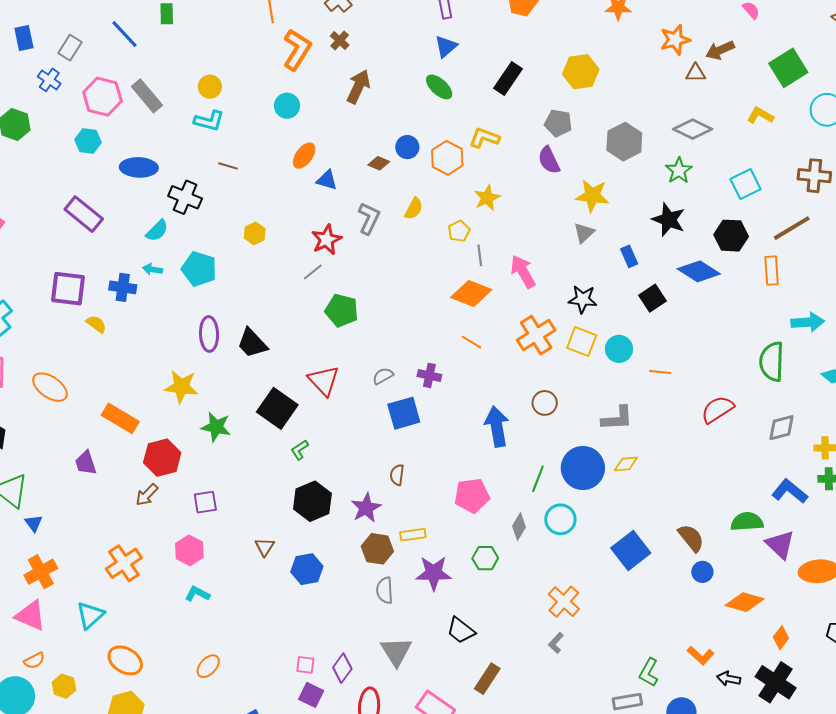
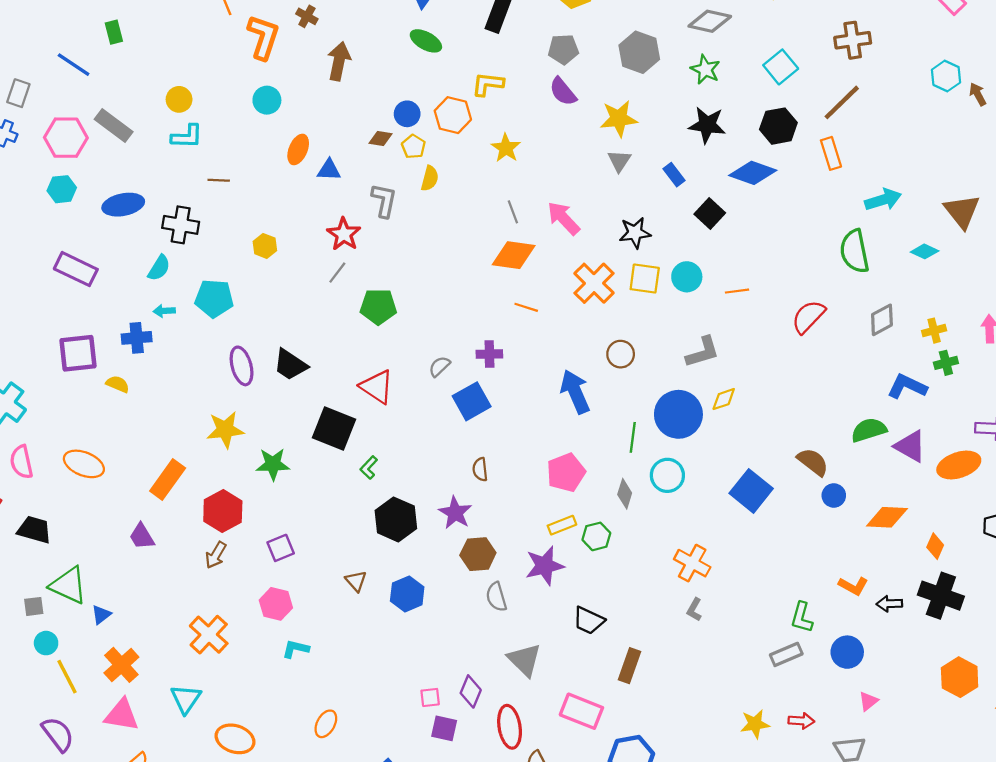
yellow pentagon: (459, 231) -> (413, 147), moved
orange rectangle: (120, 418) -> (168, 479), turned -72
blue triangle: (34, 523) -> (101, 615), turned 42
yellow rectangle: (413, 535) -> (562, 525), moved

